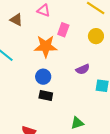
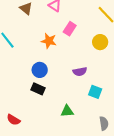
orange star: (46, 46) -> (49, 41), size x0.7
green triangle: (77, 123) -> (67, 111), moved

